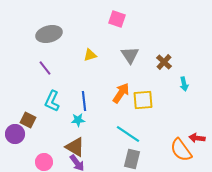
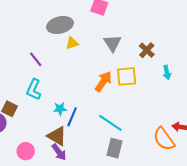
gray ellipse: (49, 34) -> (60, 25), moved
purple line: (45, 68) -> (36, 59), moved
yellow square: (143, 100) -> (127, 76), moved
blue line: (84, 101) -> (72, 117), moved, turned 30

